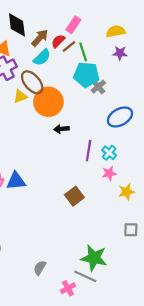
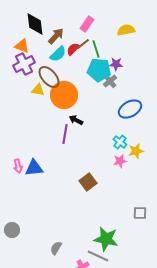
red semicircle: (58, 41) -> (73, 49), moved
purple star: (120, 53) -> (116, 64), moved
yellow triangle: (20, 96) -> (38, 90), turned 32
black arrow: (61, 129) -> (76, 120), turned 32
purple line: (89, 151) -> (65, 134), moved
yellow star: (126, 192) -> (136, 151), moved

